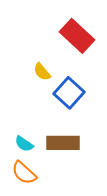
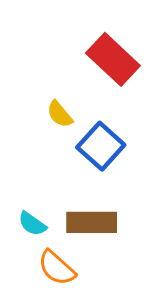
orange semicircle: (24, 173) -> (57, 268), moved

